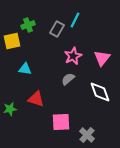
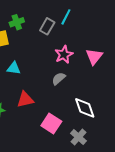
white diamond: (100, 92) -> (85, 108), moved
red triangle: (36, 99) -> (25, 99), turned -30
pink square: (61, 122) -> (51, 123), turned 36

